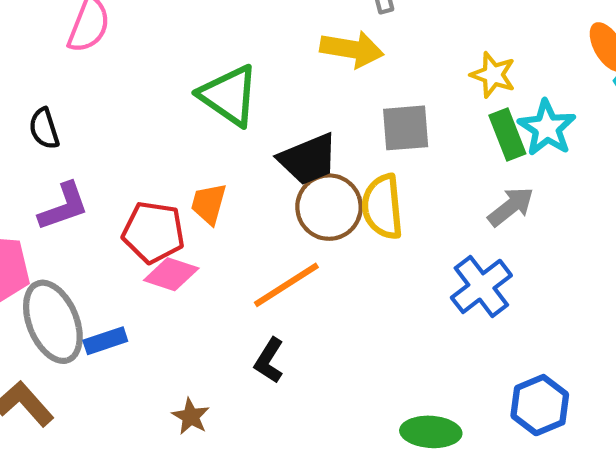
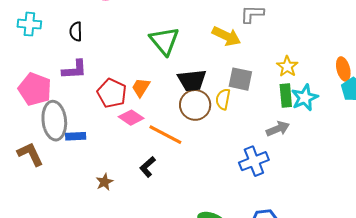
yellow semicircle: (382, 207) -> (223, 99), moved, size x0.7
pink diamond: (171, 274) -> (131, 118), moved
orange line: (286, 285) -> (165, 135), turned 44

